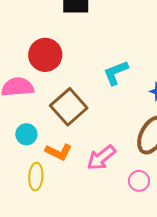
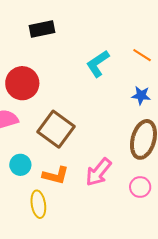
cyan L-shape: (116, 73) -> (98, 64), moved

